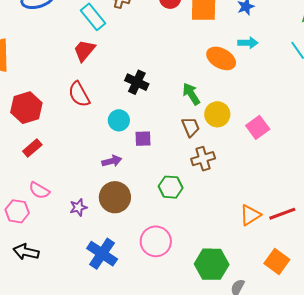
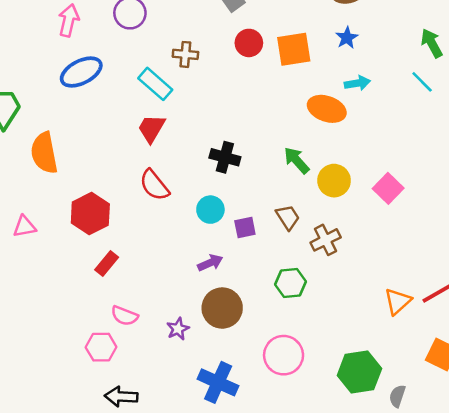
brown trapezoid: (191, 127) -> (288, 217), moved

